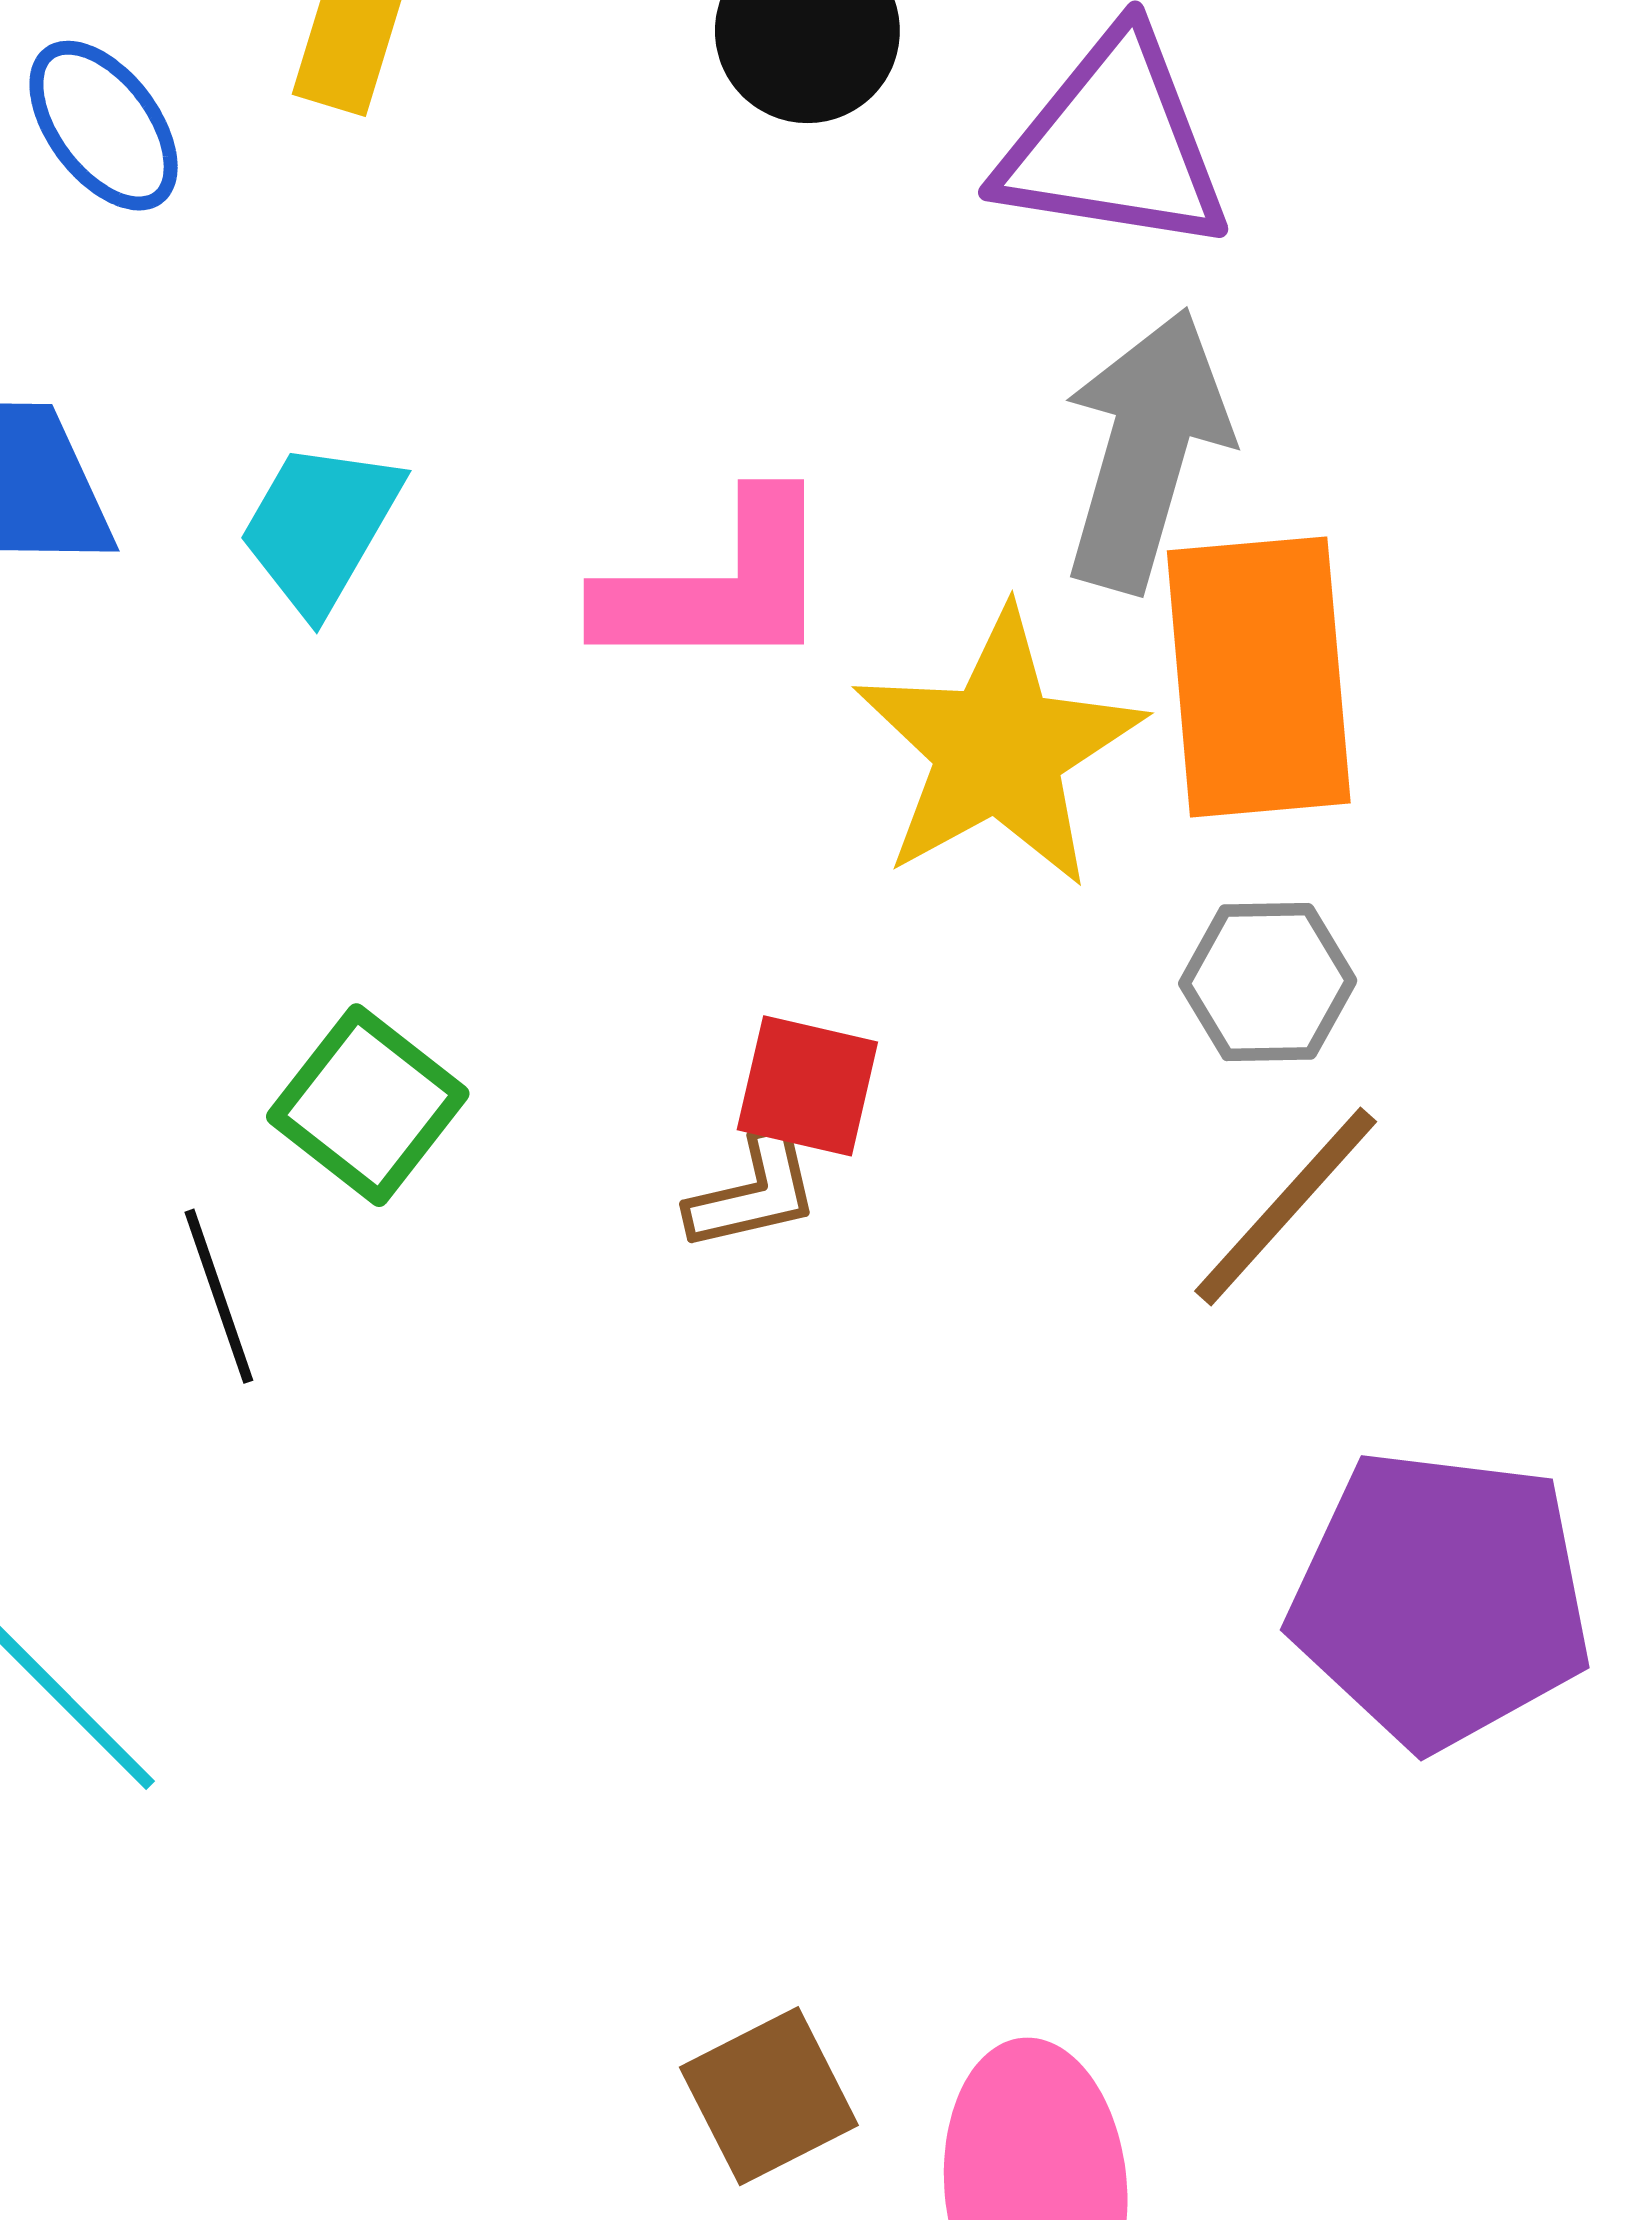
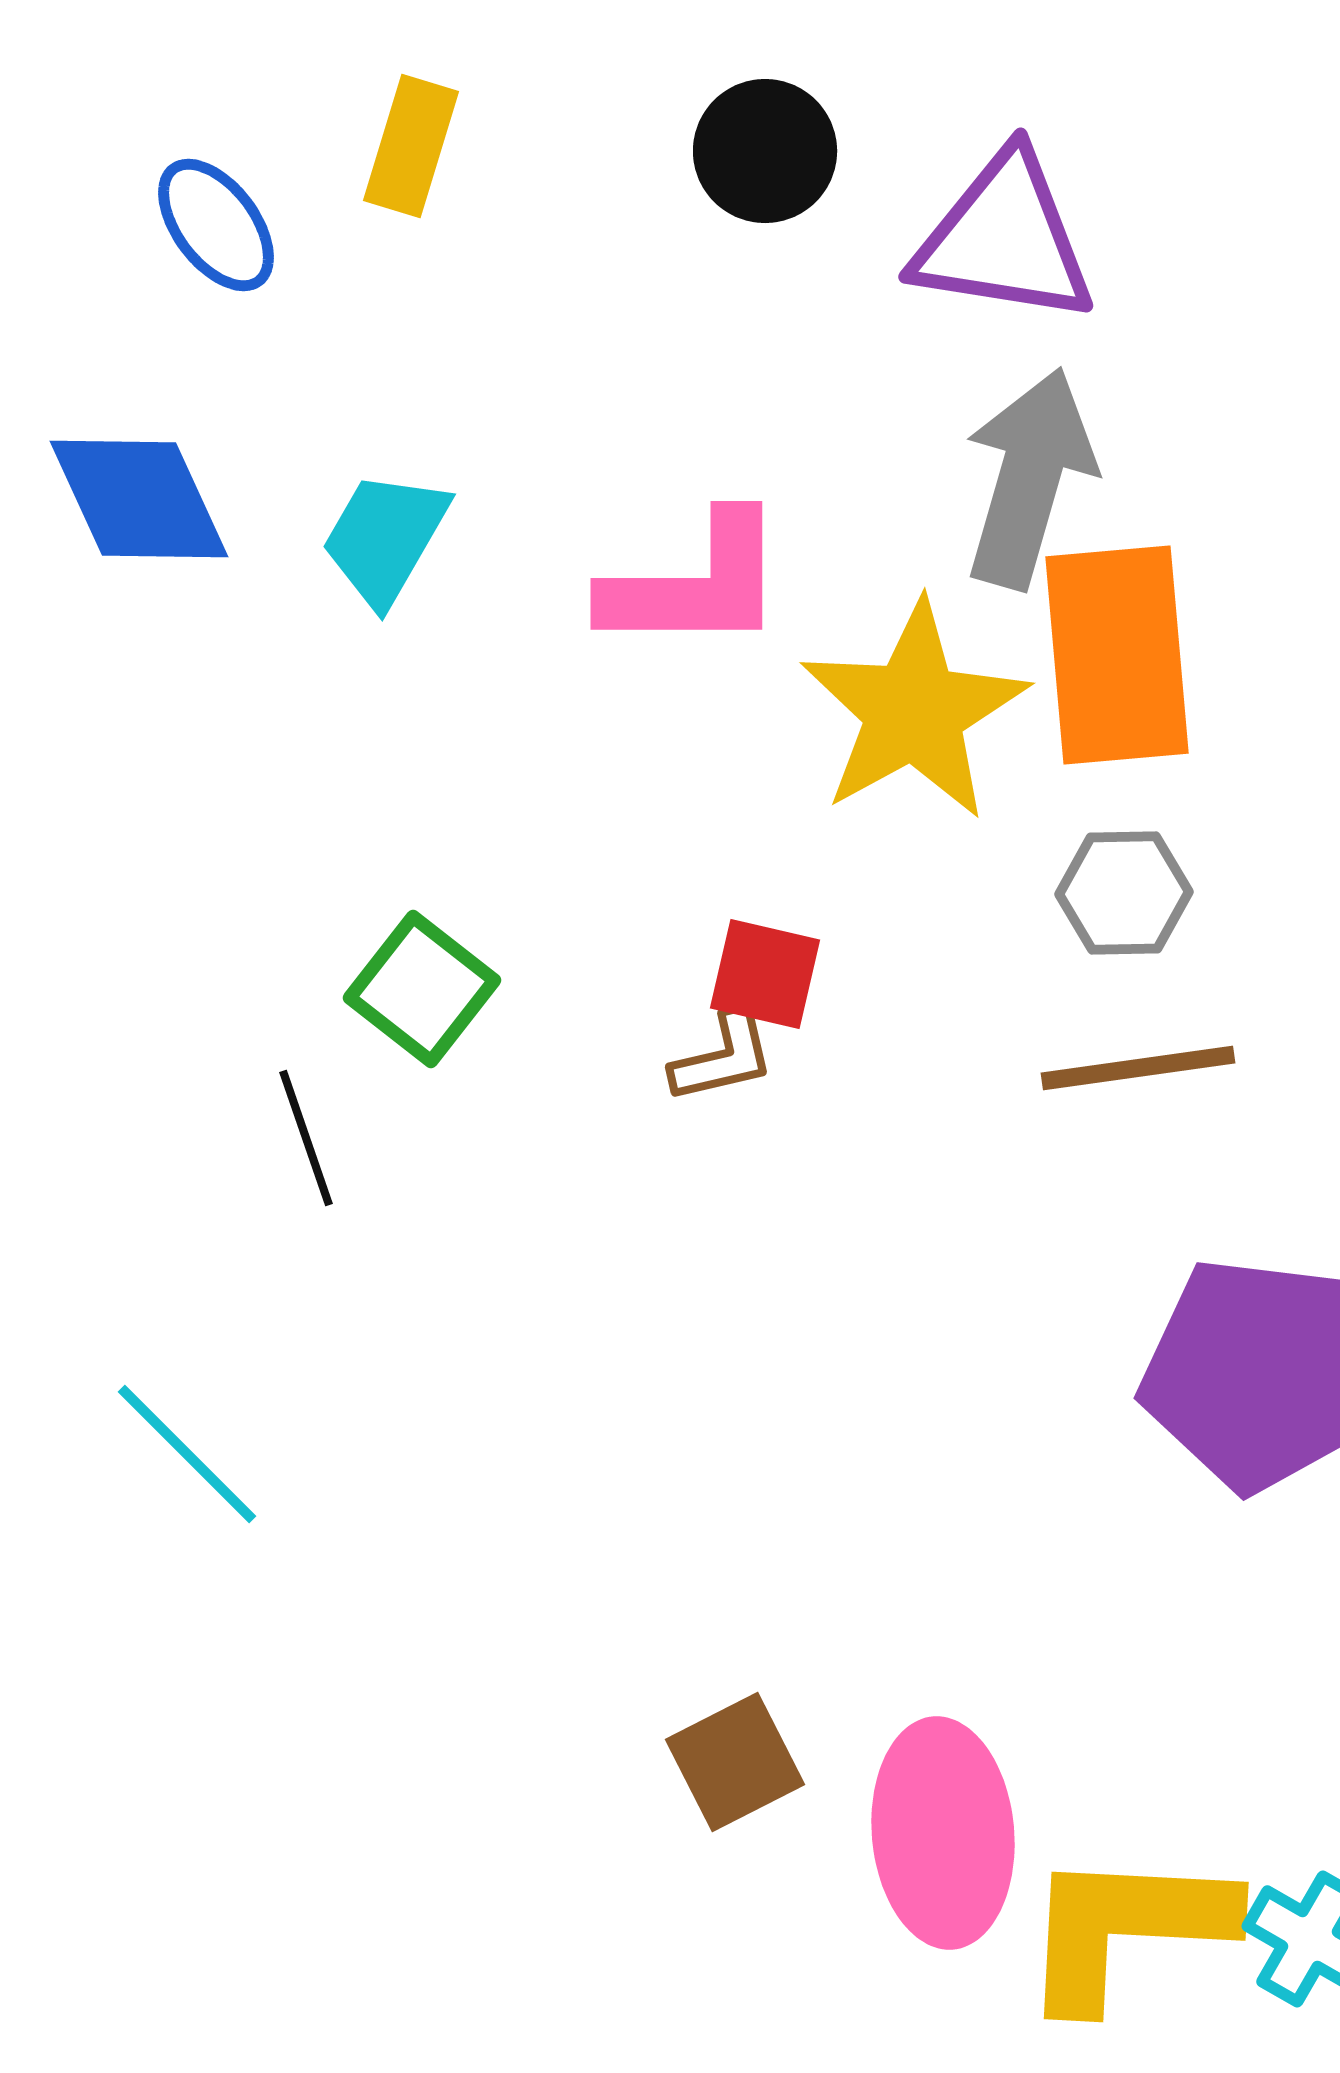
brown line: (1286, 1206) -> (1138, 1068), turned 40

